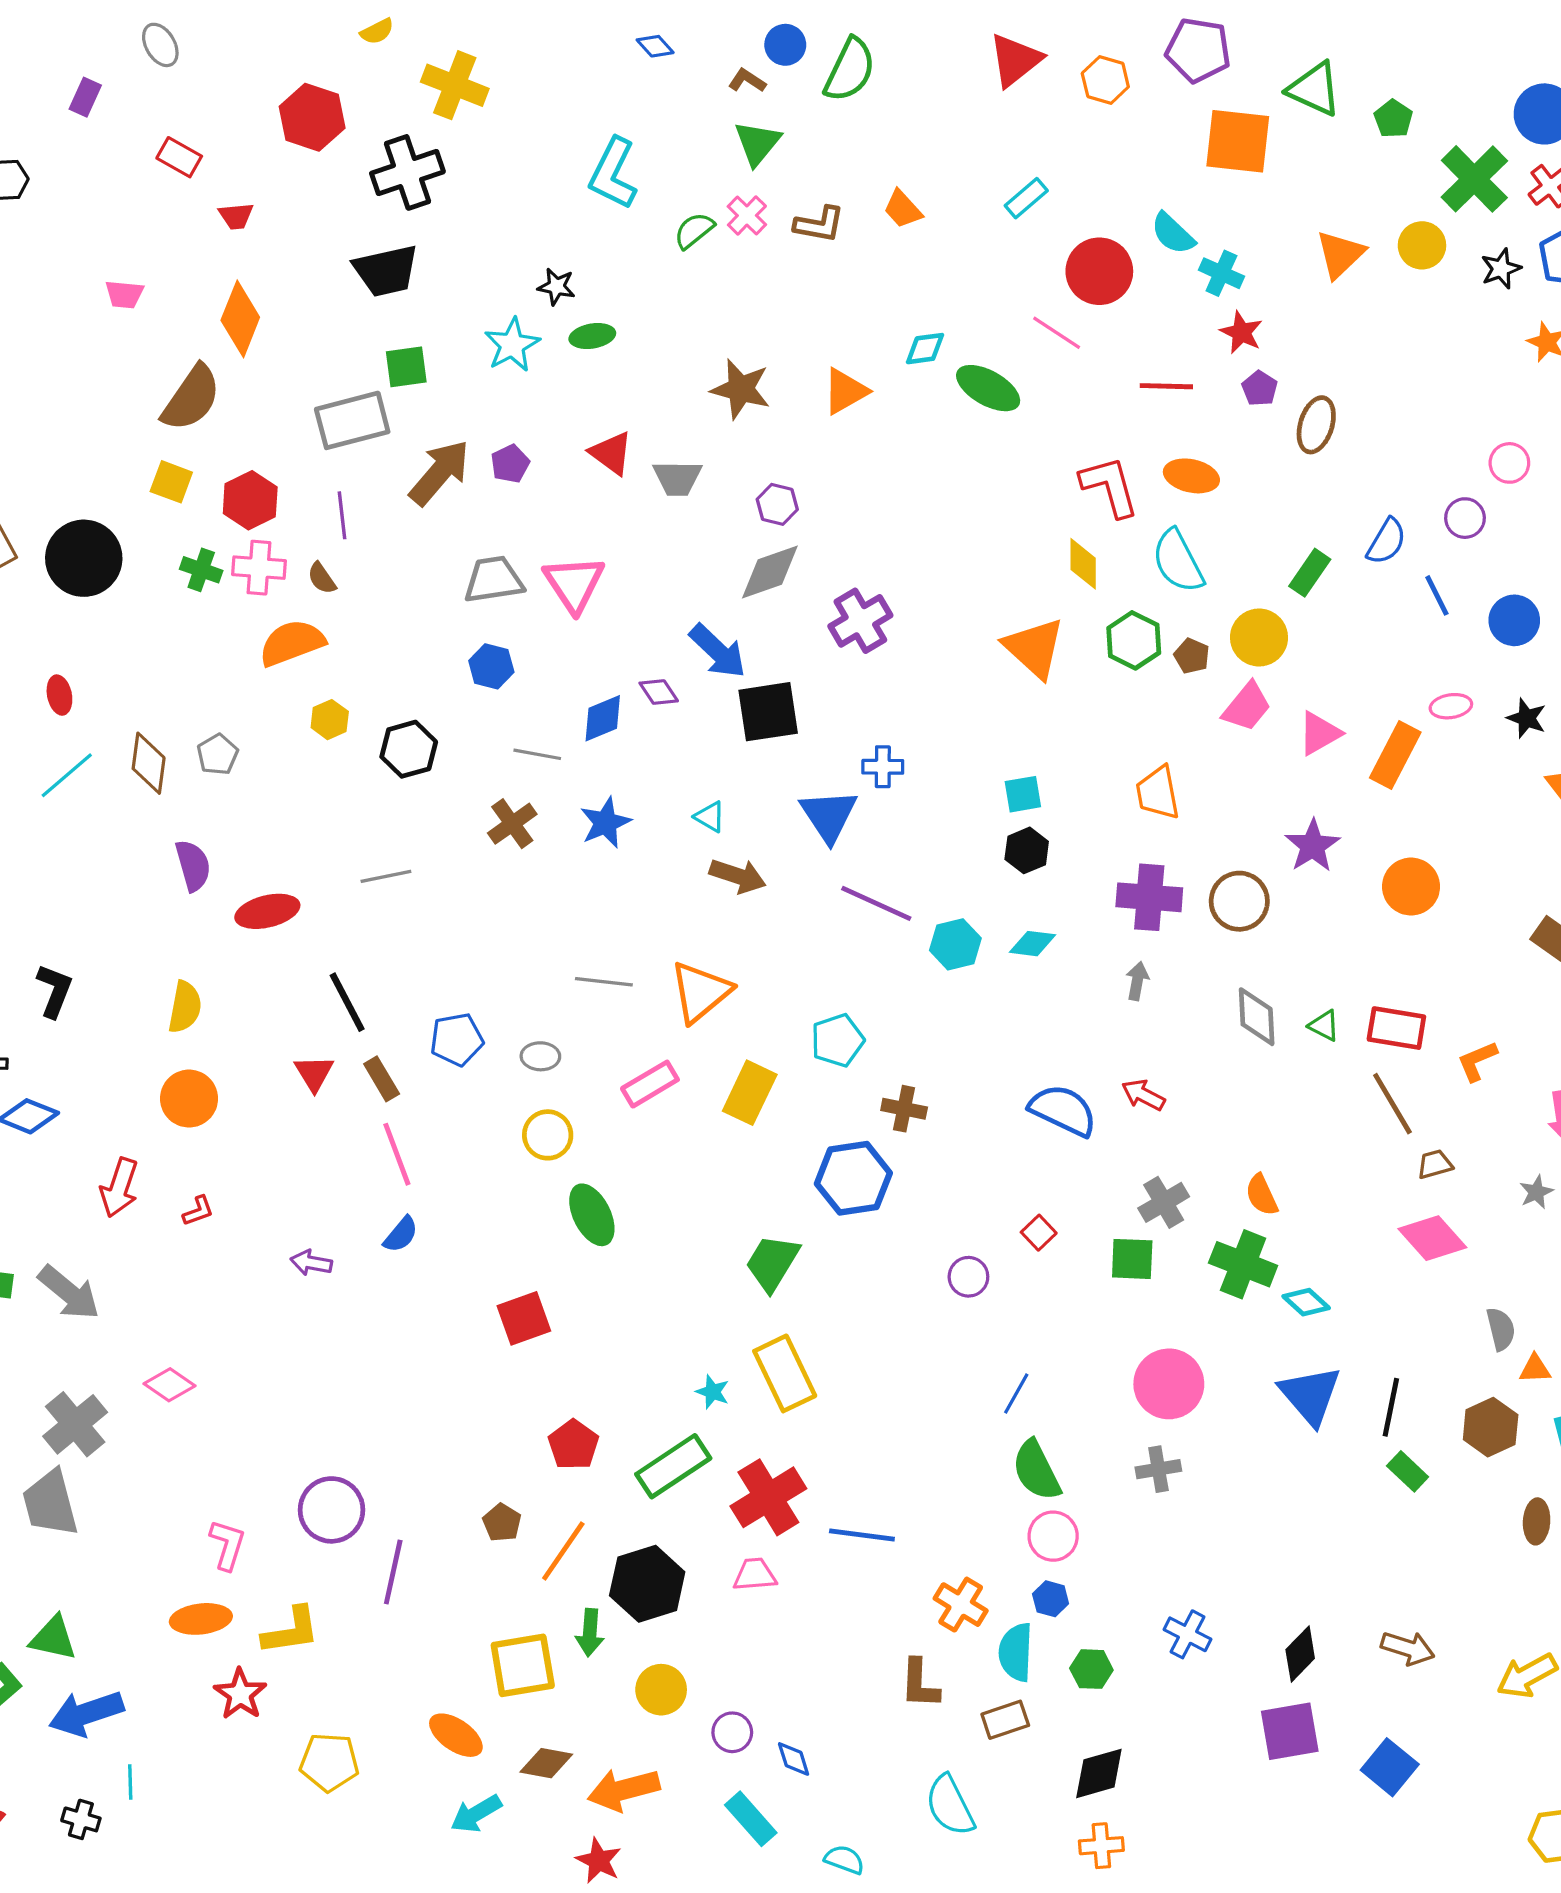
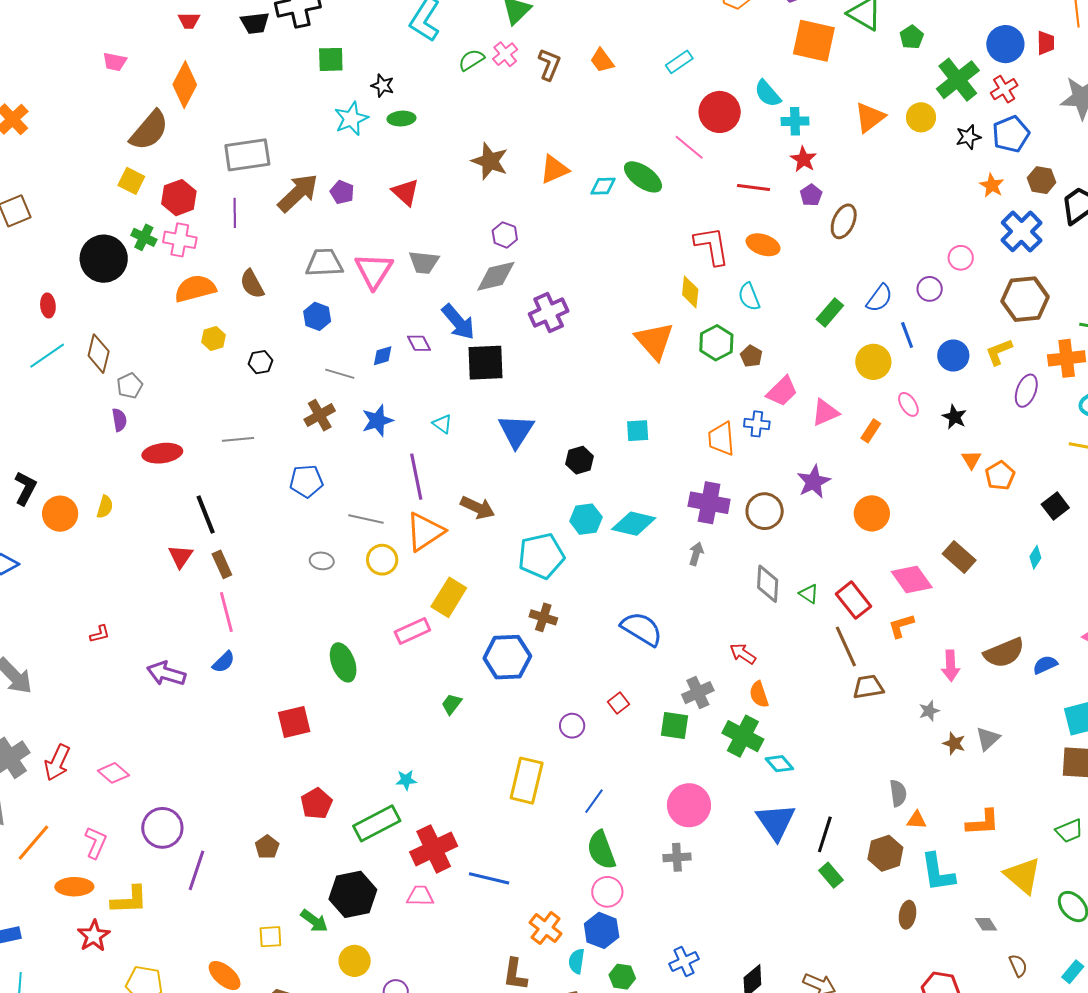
brown L-shape: (819, 224) -> (549, 64), turned -84
black trapezoid: (386, 271) -> (255, 23), moved, size x0.7
cyan cross: (1221, 273) -> (795, 121), turned -32
cyan diamond: (925, 349) -> (603, 186), moved
green square: (406, 367) -> (331, 59), moved
purple pentagon: (510, 464) -> (342, 192), turned -30
gray trapezoid: (677, 478) -> (424, 262), moved
black circle: (84, 558) -> (104, 259), moved
cyan semicircle: (1178, 561) -> (749, 297), size x0.7
brown semicircle: (322, 578) -> (252, 284), moved, size x1.4
yellow circle: (1259, 637) -> (873, 362), moved
pink ellipse: (1451, 706) -> (908, 404), turned 60
blue diamond: (603, 718) -> (383, 356), size x0.7
black hexagon: (409, 749) -> (260, 362), size x0.7
gray pentagon: (218, 754) -> (130, 386), moved
orange rectangle: (1395, 755) -> (871, 431), size x0.6
blue cross: (883, 767) -> (757, 424), moved
black hexagon: (1027, 850) -> (580, 460), moved
purple semicircle: (193, 866) -> (119, 420), size x0.7
brown arrow: (738, 876) -> (478, 508), moved
purple line: (876, 903) -> (416, 477), moved, turned 48
cyan diamond: (1032, 944) -> (634, 524), size x1.5
yellow semicircle: (185, 1007) -> (105, 507), size x0.7
red rectangle: (1396, 1028) -> (853, 600), turned 36
blue pentagon: (457, 1040) -> (306, 481), moved
cyan pentagon: (837, 1040) -> (541, 556), moved, size x1.4
pink rectangle: (650, 1084) -> (412, 631), moved
red arrow: (1143, 1095) -> (743, 654), moved
orange circle: (189, 1099) -> (60, 514), moved
yellow circle: (548, 1135) -> (382, 560), moved
brown trapezoid: (1435, 1164) -> (868, 687), size x1.4
red arrow: (119, 1188) -> (57, 762), moved
pink diamond: (1432, 1238) -> (912, 580), moved
purple arrow: (311, 1263) -> (166, 674), size x1.5
green trapezoid: (772, 1263) -> (452, 704), size x0.6
yellow rectangle: (785, 1373) -> (527, 781), moved, turned 33
pink diamond: (170, 1385) -> (113, 773), moved
cyan star: (713, 1392) -> (406, 780), turned -30
orange line: (563, 1551) -> (33, 843), moved
blue hexagon: (1051, 1599) -> (602, 930), size x1.6
green arrow: (590, 1633) -> (314, 921), turned -64
blue cross: (1188, 1634) -> (684, 961), turned 32
cyan semicircle: (1016, 1652) -> (577, 961), size x0.7
yellow square: (523, 1665) -> (270, 937), size x0.6

